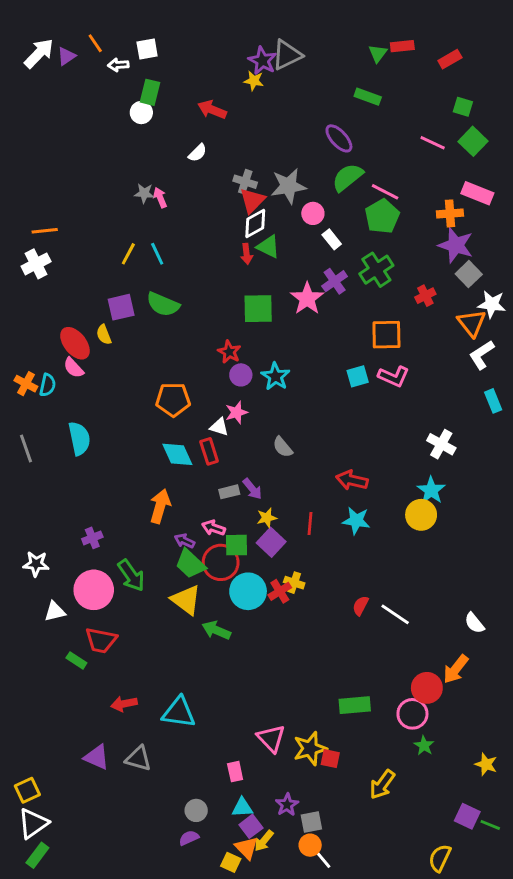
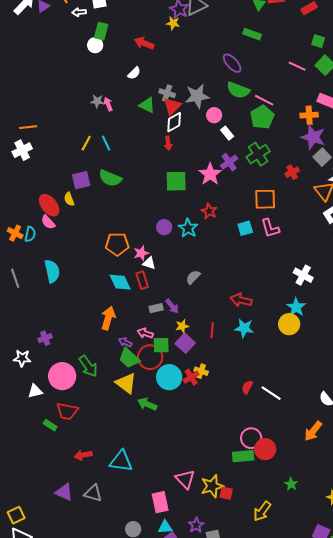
green semicircle: (348, 177) -> (238, 90), turned -120
green triangle: (268, 247) -> (147, 105), moved
red star: (229, 352) -> (209, 211), moved
pink L-shape: (394, 376) -> (270, 228), turned 50
pink star: (236, 412) -> (141, 253), moved
gray semicircle: (283, 447) -> (193, 277), turned 84
purple cross: (92, 538) -> (45, 338), moved
red circle: (427, 688) -> (265, 449), moved
pink circle: (412, 714) -> (251, 438), moved
pink rectangle: (235, 772) -> (160, 502), size x1.5

